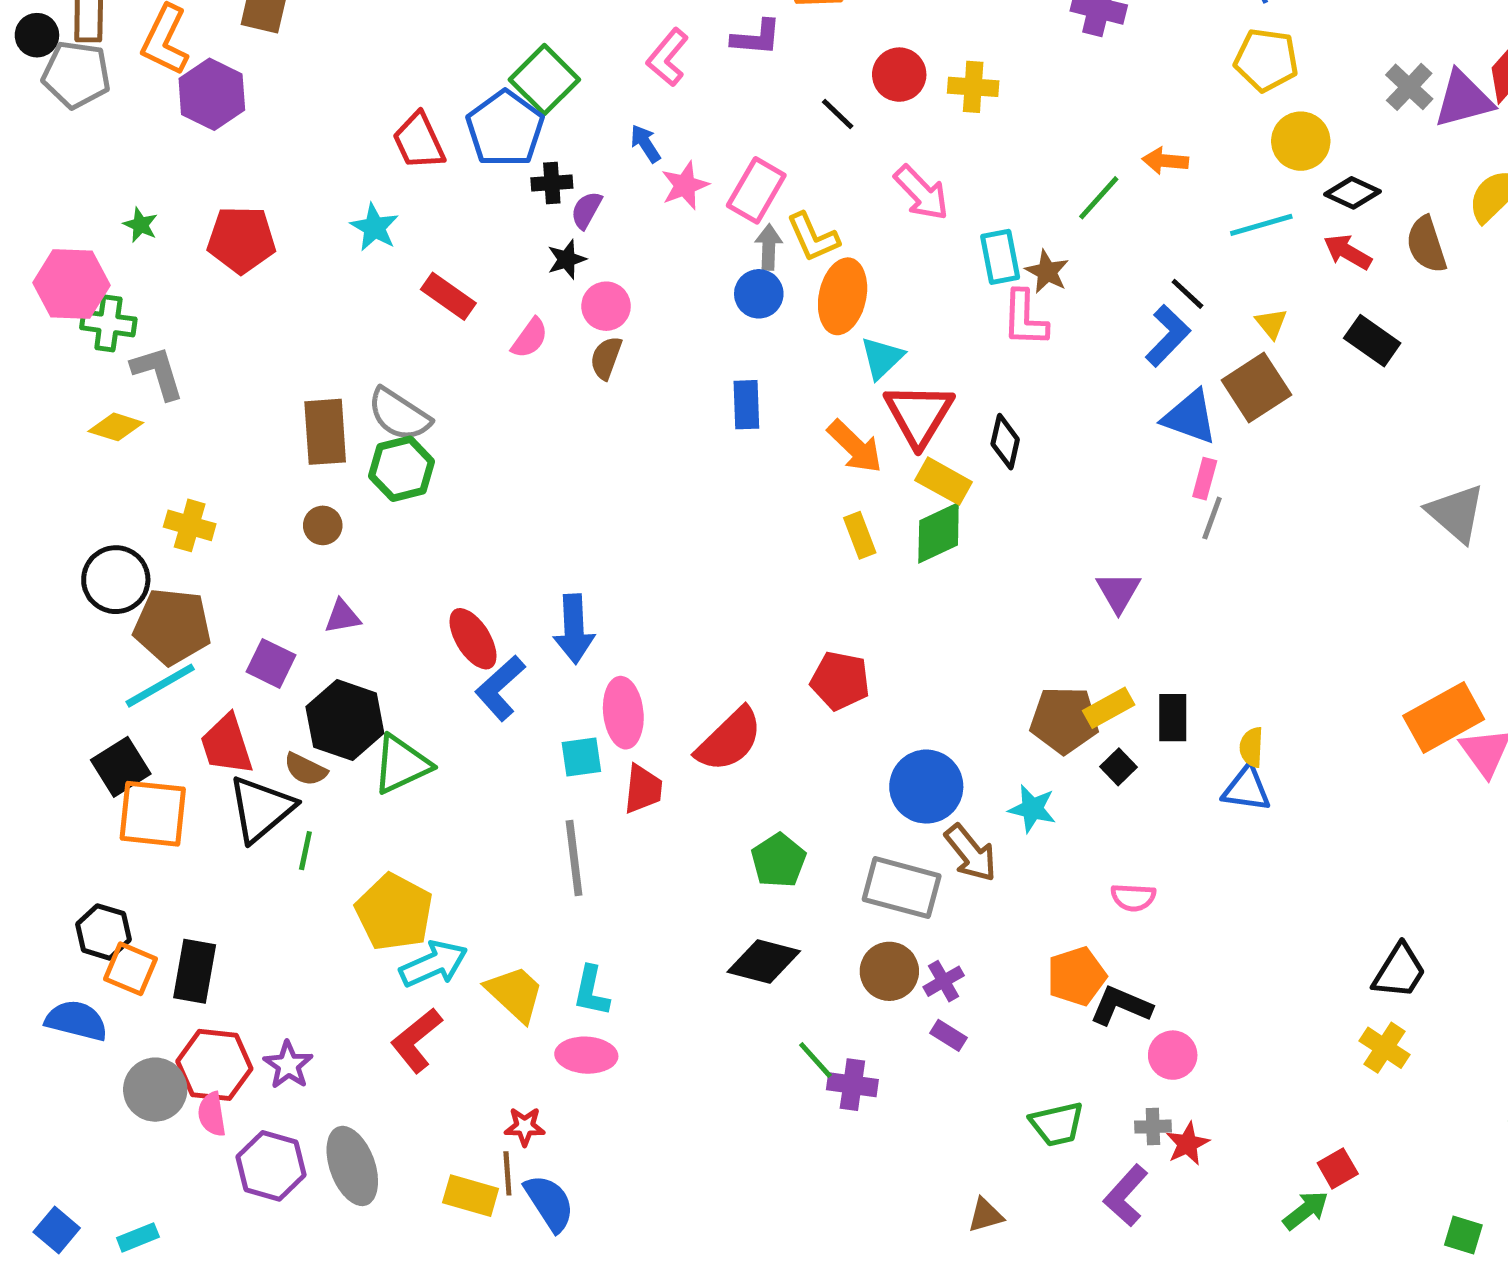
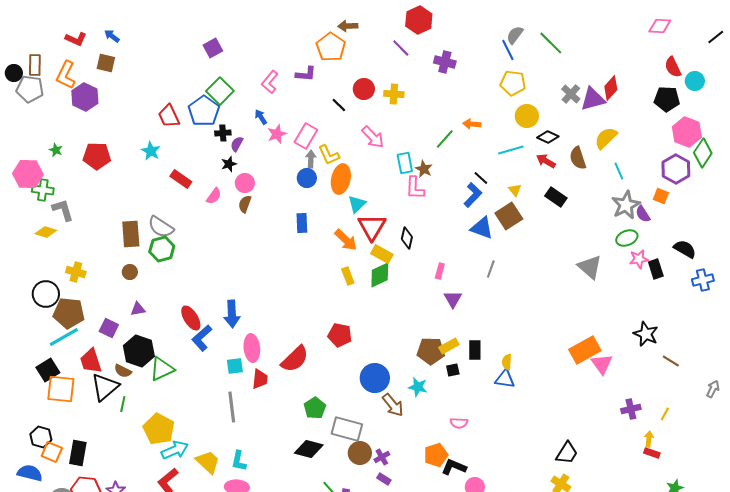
pink rectangle: (1205, 479) -> (440, 271), moved
black square: (1118, 767) -> (453, 370), turned 32
gray rectangle: (902, 888) -> (347, 429), moved

